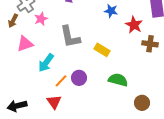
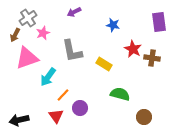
red star: (134, 25) -> (133, 49), moved
pink triangle: (25, 44) -> (27, 58), size x1.4
purple circle: (79, 78) -> (80, 108), moved

